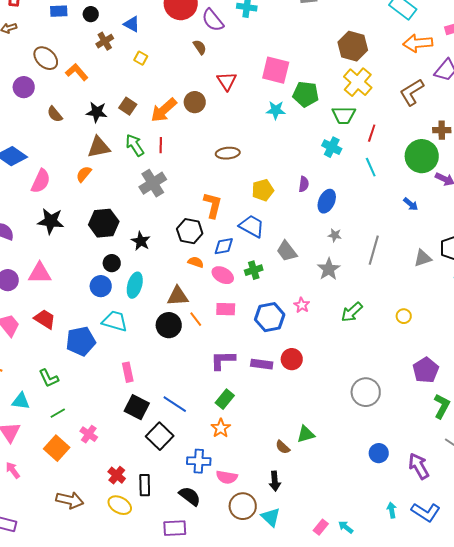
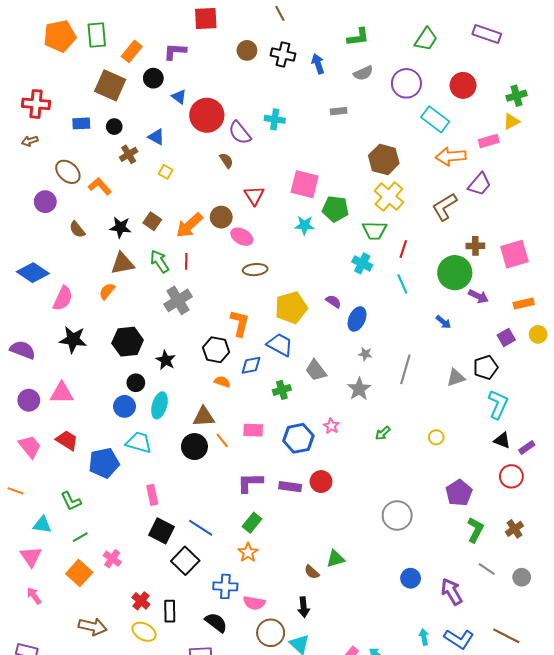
purple semicircle: (304, 184) -> (333, 301), turned -63
yellow pentagon: (263, 190) -> (291, 308), size x1.4
pink ellipse: (223, 275) -> (242, 237), moved
green arrow: (352, 312) -> (383, 433), size x0.7

